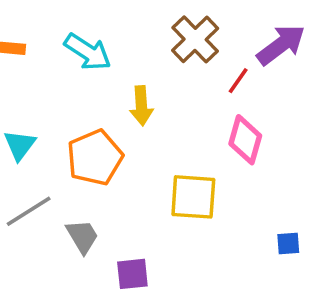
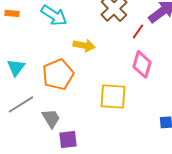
yellow arrow: (141, 106) -> (84, 45), turned -75
purple square: (132, 274) -> (68, 139), moved

